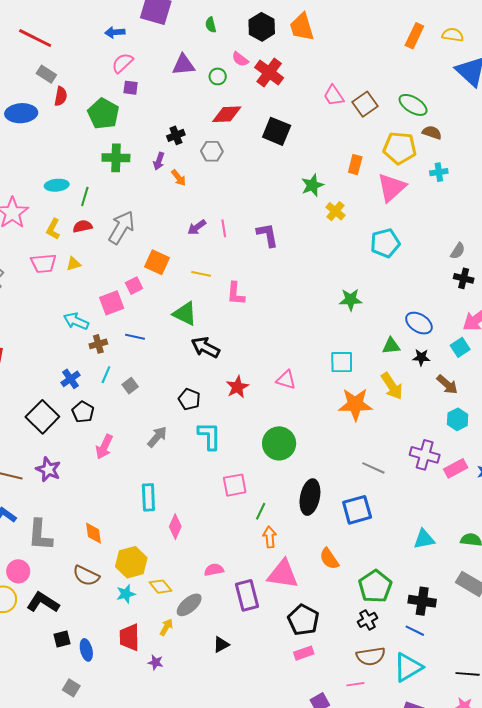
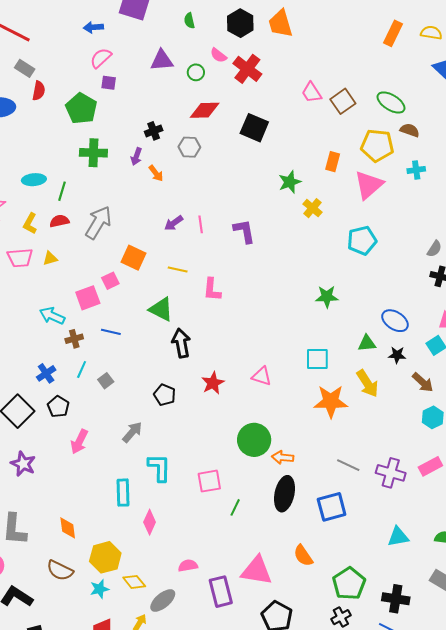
black arrow: (205, 347) -> (181, 343), turned 52
cyan L-shape: (209, 436) -> (159, 468), moved
purple cross: (425, 455) -> (391, 473), moved
orange arrow: (270, 537) -> (283, 457), moved, turned -80

